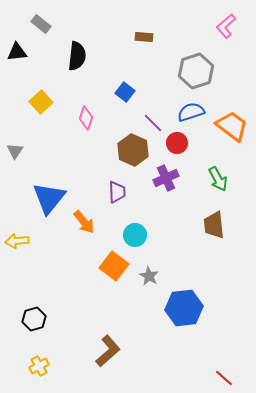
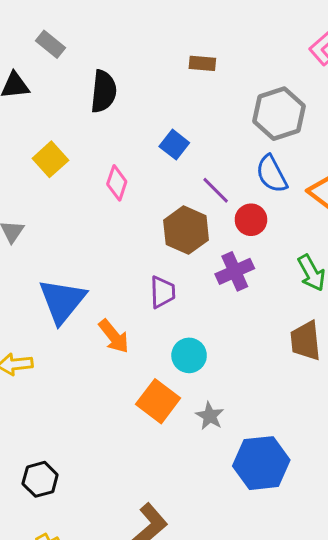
blue semicircle: (191, 112) -> (272, 174), turned -100

